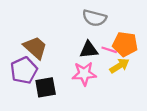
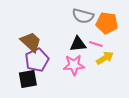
orange pentagon: (125, 44) -> (107, 23), moved
purple pentagon: (24, 70) -> (37, 60), moved
black square: (46, 87) -> (28, 79), moved

